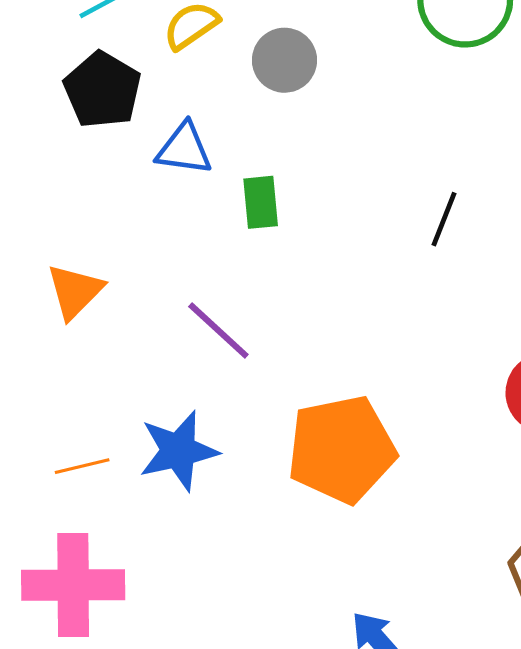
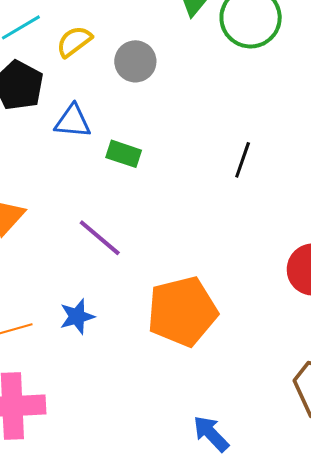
green rectangle: (261, 202) -> (124, 154), turned -64
blue star: (179, 451) -> (77, 317), size x0.7

